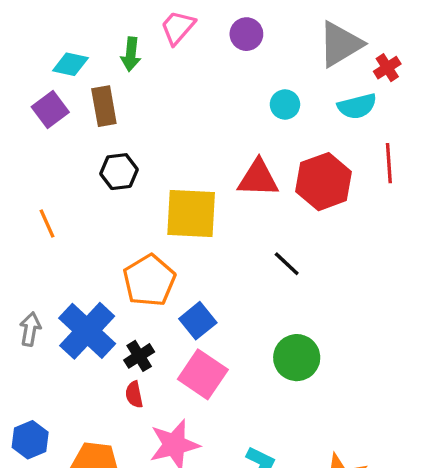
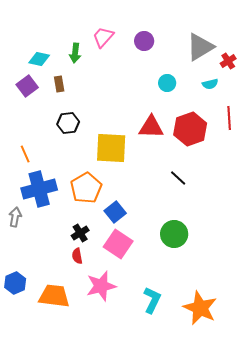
brown rectangle: (104, 106) -> (59, 84), size x0.7
cyan semicircle: (357, 106) -> (210, 84), size x0.7
black line: (287, 264) -> (178, 178), moved
blue cross: (87, 331) -> (39, 189), moved, turned 32

